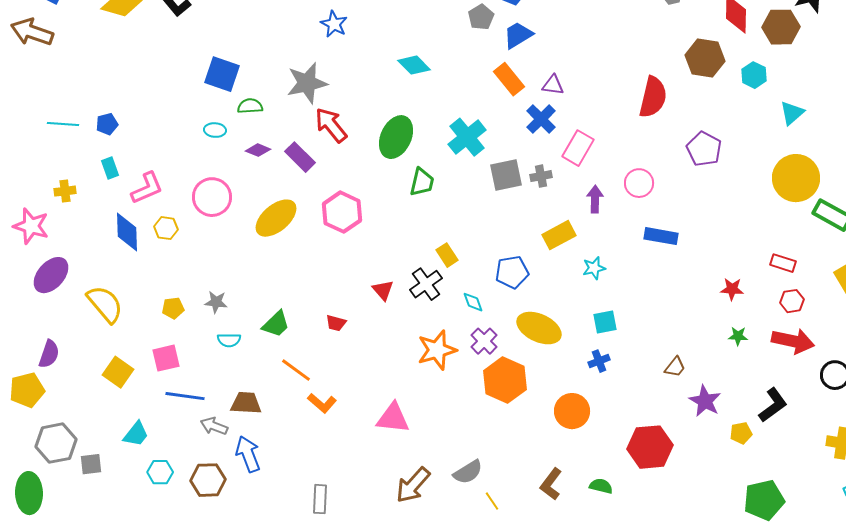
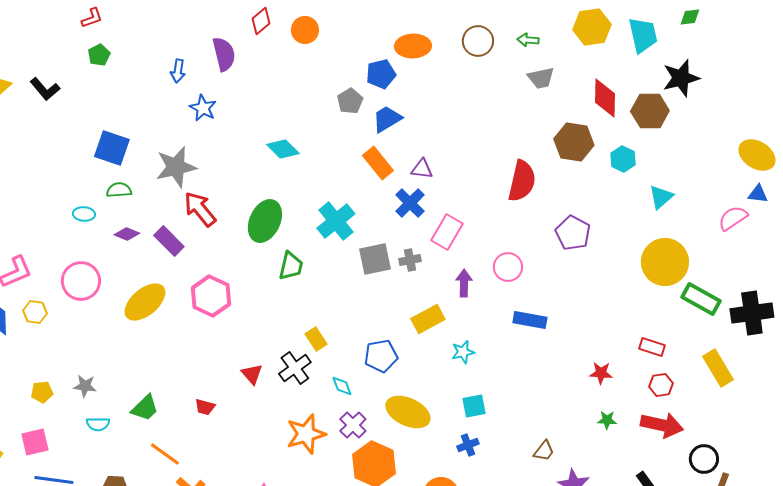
blue square: (222, 74) -> (112, 148), moved

